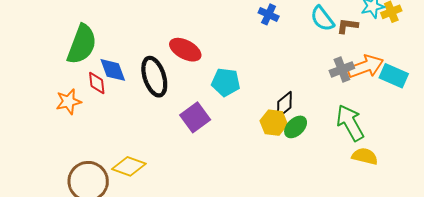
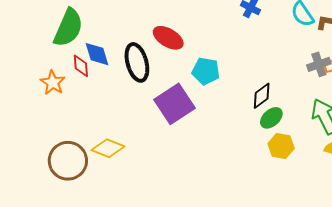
orange star: (69, 102) -> (53, 83), turned -30
purple square: (195, 117) -> (174, 104), size x1.4
yellow hexagon: (274, 123) -> (281, 146), moved

